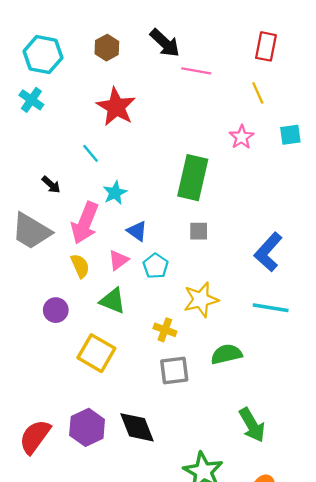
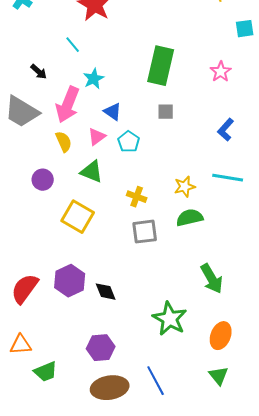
pink star: (242, 137) -> (221, 72), moved
blue L-shape: (268, 252) -> (226, 130), size x0.7
yellow star: (201, 300) -> (185, 187), moved, size x0.7
black diamond: (137, 427) -> (106, 292), moved, size x0.7

